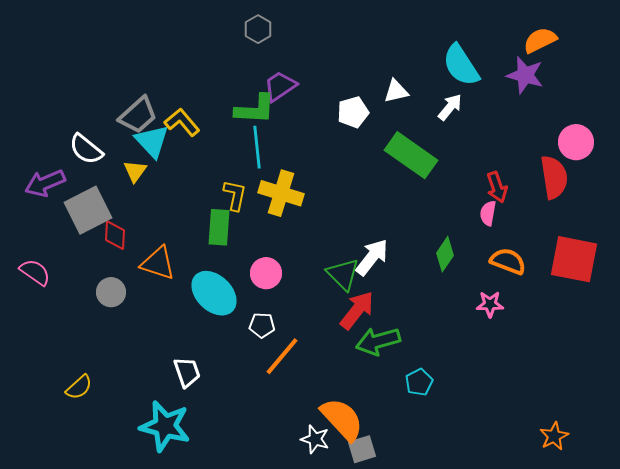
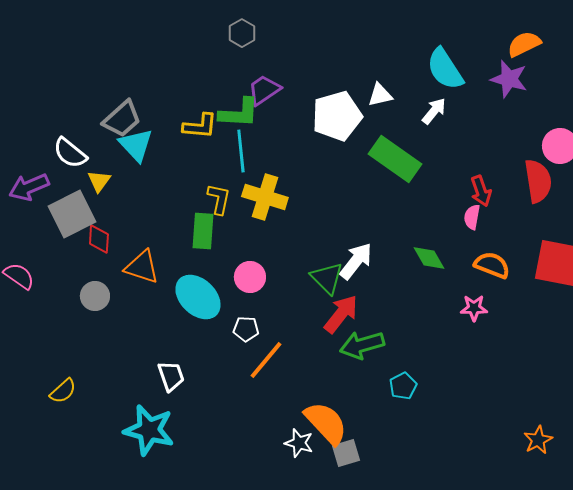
white pentagon: (353, 112) -> (337, 116), size x1.6
yellow L-shape: (182, 122) -> (200, 126), moved, turned 135
yellow triangle: (135, 171) -> (99, 181), moved
green diamond: (445, 254) -> (429, 258), turned -64

